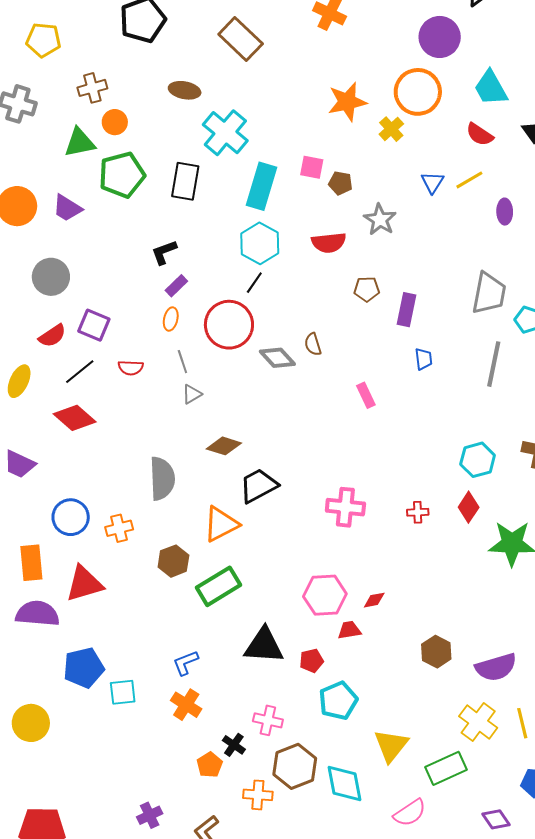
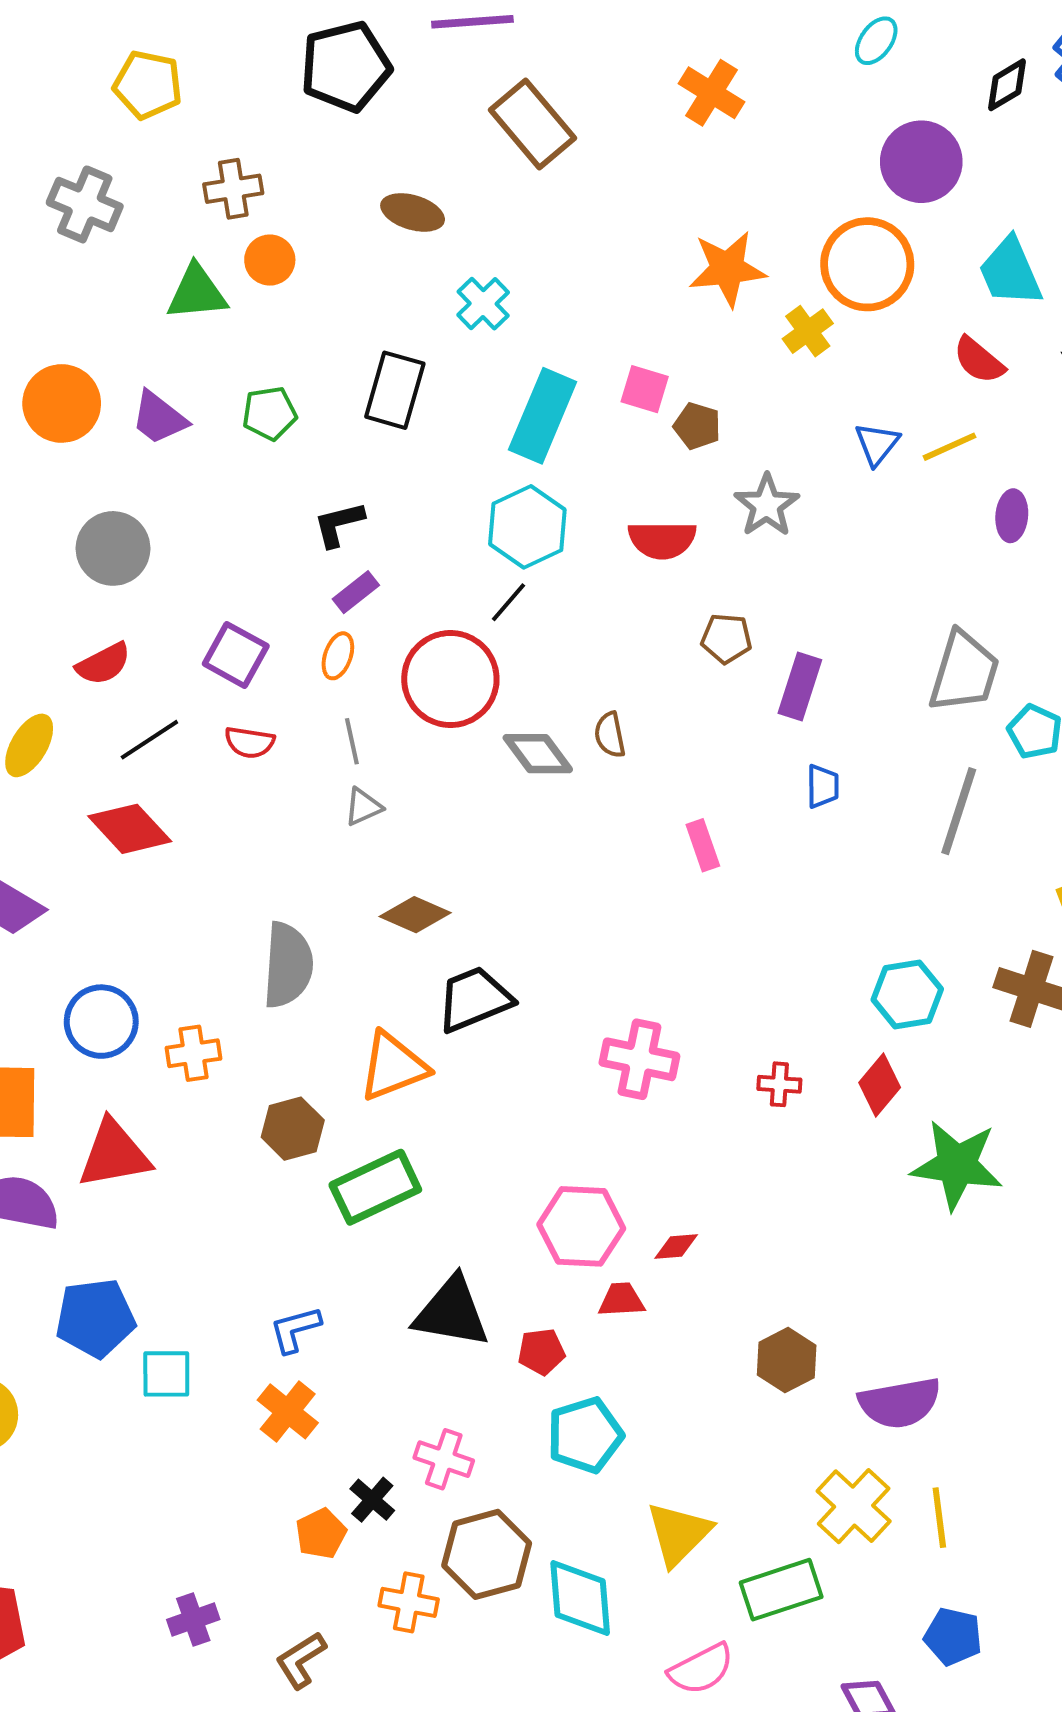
cyan cross: (225, 133) -> (483, 304), size x0.6
green pentagon: (122, 175) -> (269, 413), moved, size x0.6
purple square: (94, 325) -> (236, 655), moved

